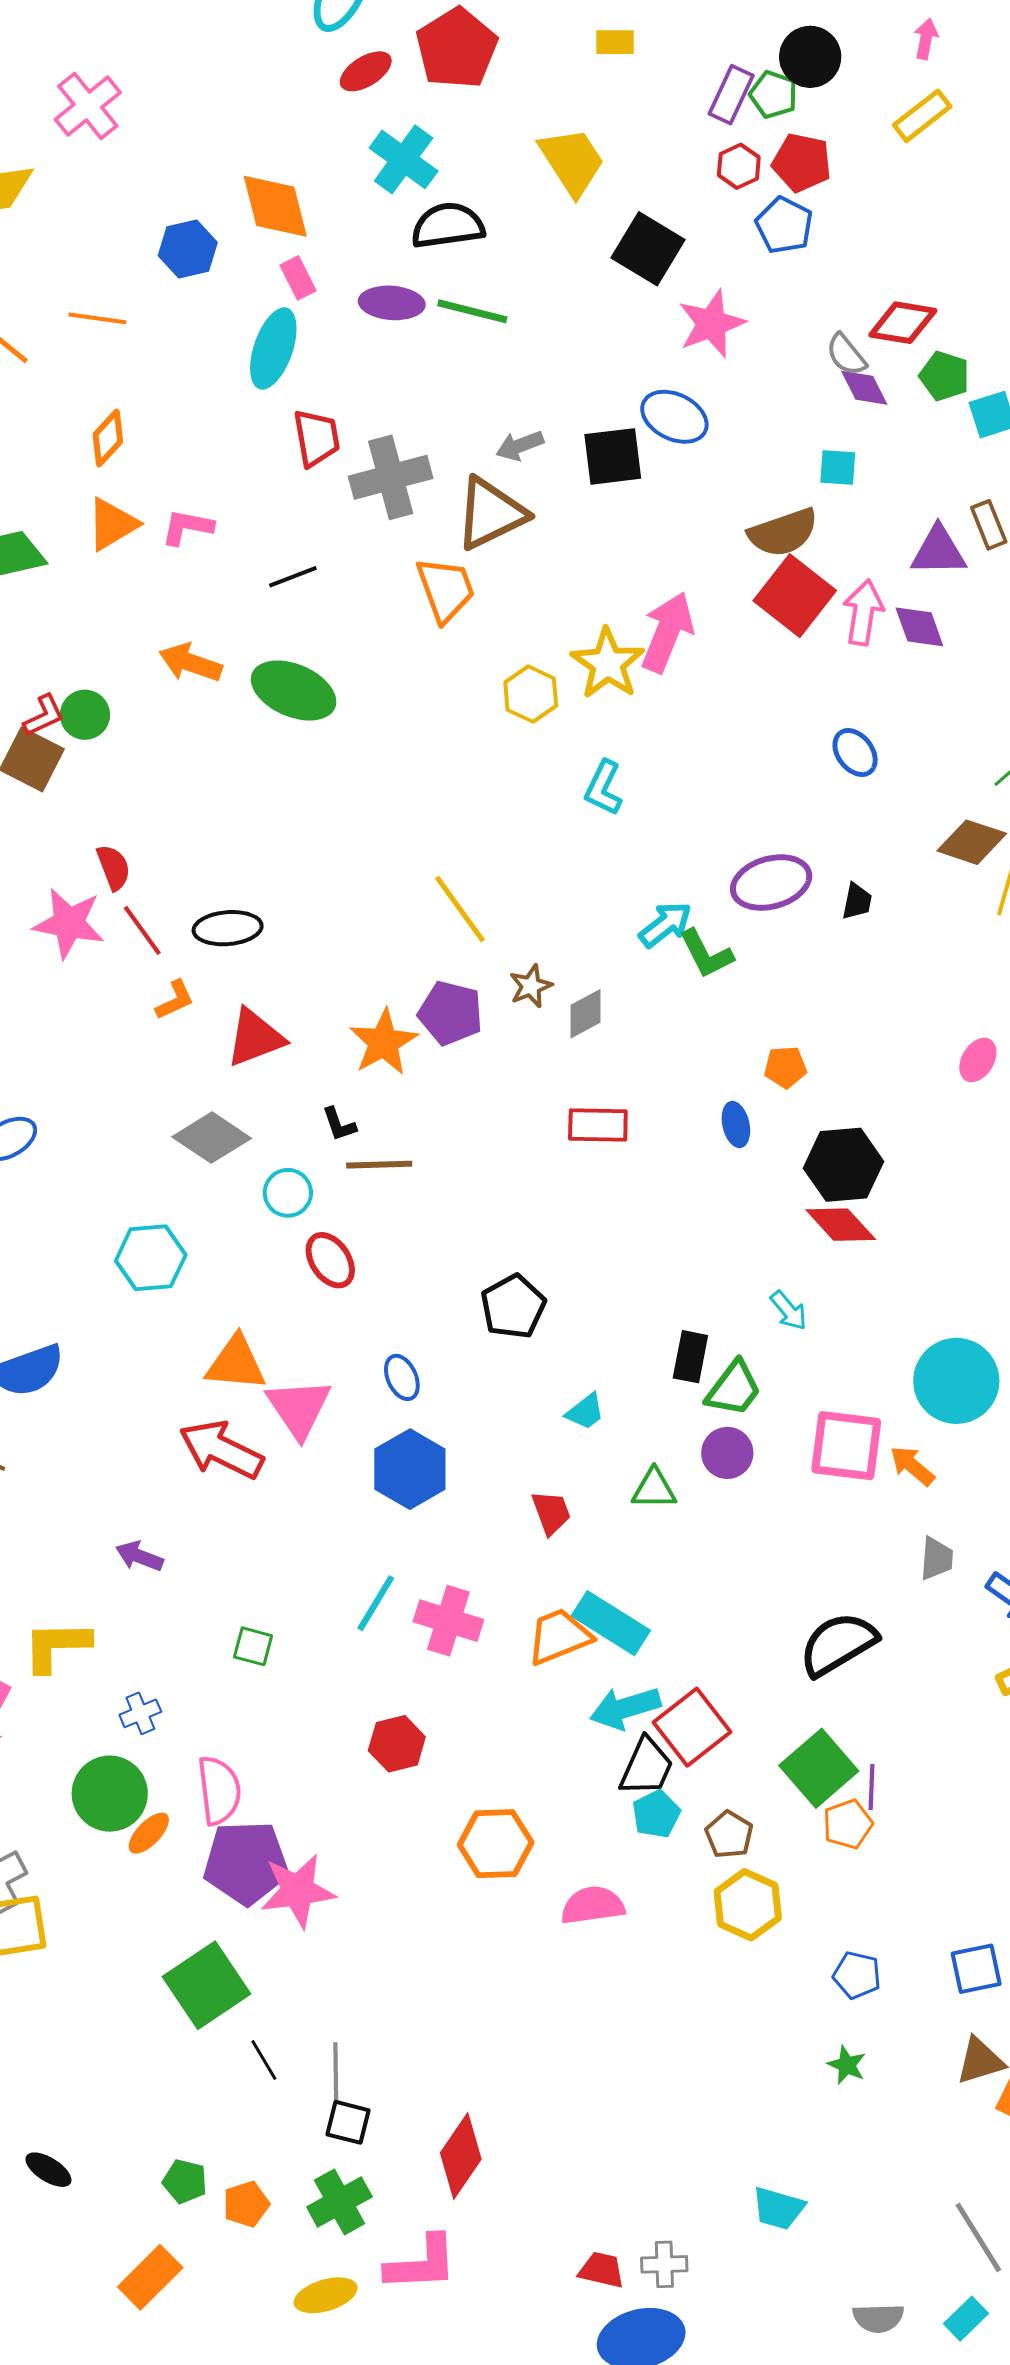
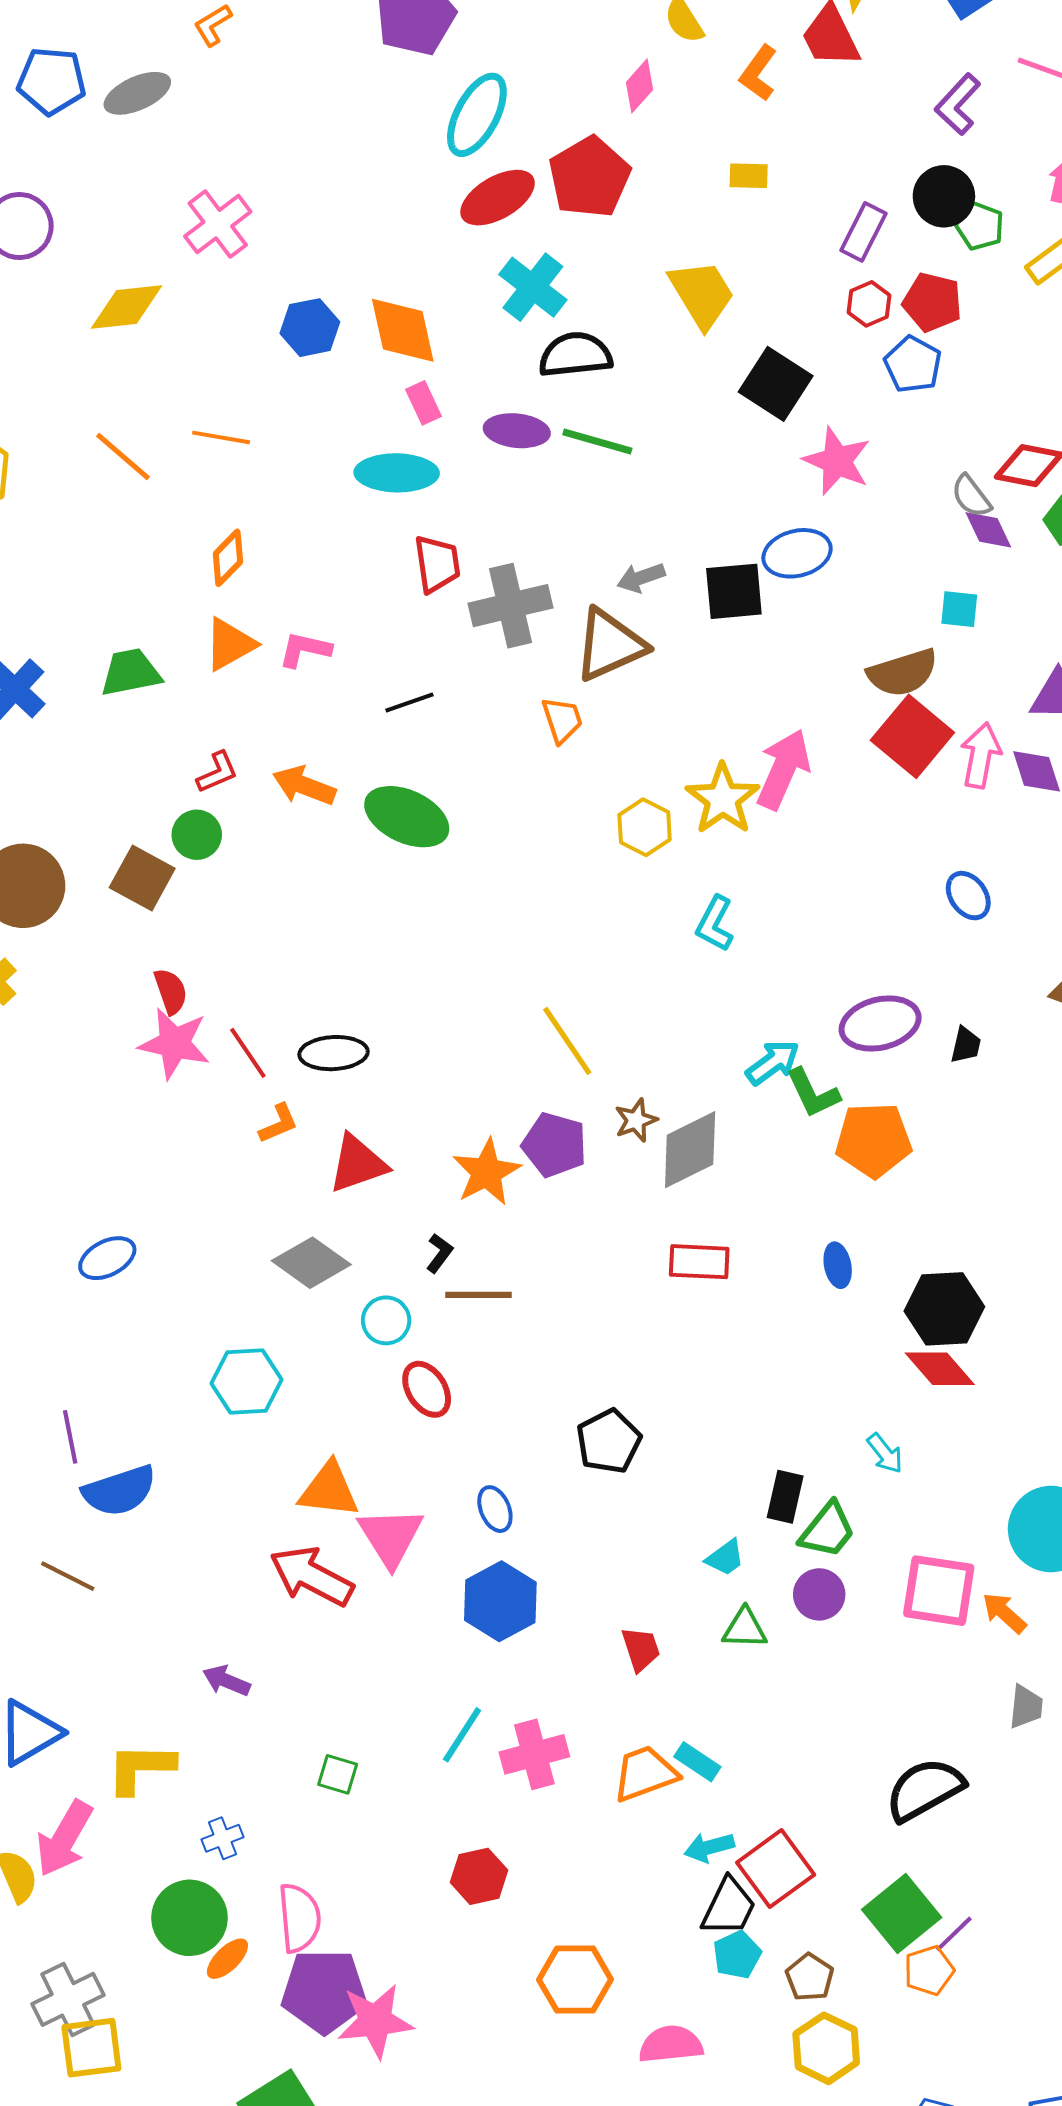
red ellipse: (366, 71) -> (498, 198), size x1.4
green pentagon: (773, 95) -> (980, 226), moved
blue hexagon: (188, 249) -> (310, 328), moved
pink star: (712, 324) -> (837, 461), turned -30
cyan ellipse: (273, 348) -> (397, 473), turned 70
blue ellipse: (674, 417) -> (797, 553), turned -42
orange trapezoid: (446, 590) -> (562, 720), size x0.7
red L-shape: (44, 716) -> (217, 772), moved
red semicircle: (114, 867) -> (171, 991), moved
gray diamond: (586, 1014) -> (690, 1150), size x1.6
orange pentagon: (785, 1067) -> (874, 1140), moved, size x1.8
black L-shape: (339, 1124) -> (439, 1253), turned -126
cyan trapezoid: (585, 1412) -> (725, 1558), moved
pink cross: (448, 1621) -> (534, 1754), turned -34
cyan rectangle: (611, 1623) -> (697, 1762), size x0.6
cyan arrow: (625, 1708) -> (709, 1847), size x0.7
purple line: (871, 1787) -> (954, 1934), turned 42

